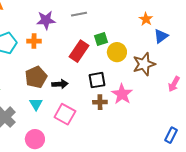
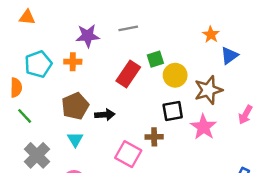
black square: (97, 80) -> (173, 111), moved
pink star: (122, 94) -> (203, 127), moved
pink square: (65, 114) -> (128, 154), moved

